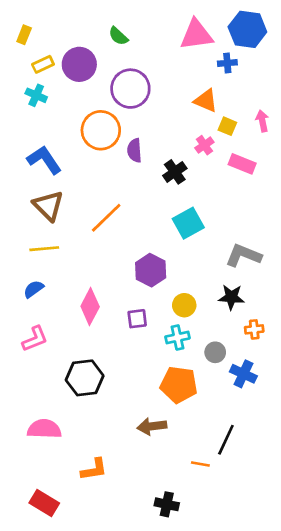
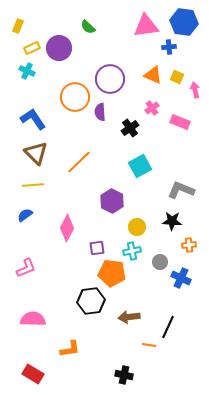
purple circle: (130, 89) -> (110, 79), moved
yellow square: (227, 126) -> (177, 77), moved
purple square: (137, 319) -> (97, 248), moved
pink L-shape: (35, 339) -> (26, 268), moved
black hexagon: (85, 378) -> (91, 301), moved
orange pentagon: (179, 385) -> (112, 273), moved
brown arrow: (152, 426) -> (129, 317), moved

